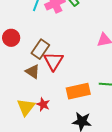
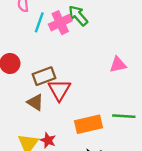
brown rectangle: (40, 49) -> (44, 76), turned 36

